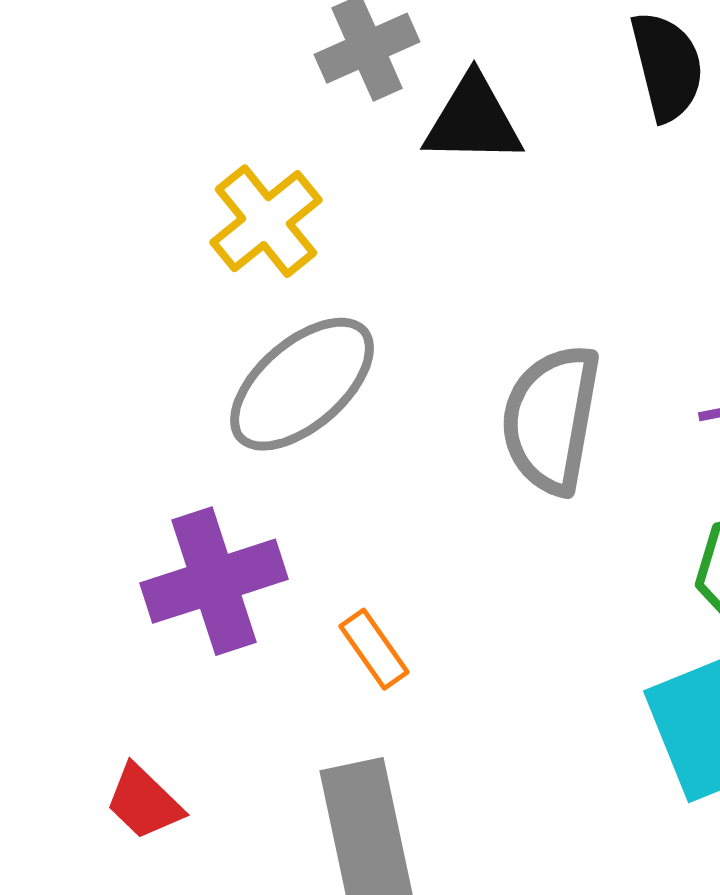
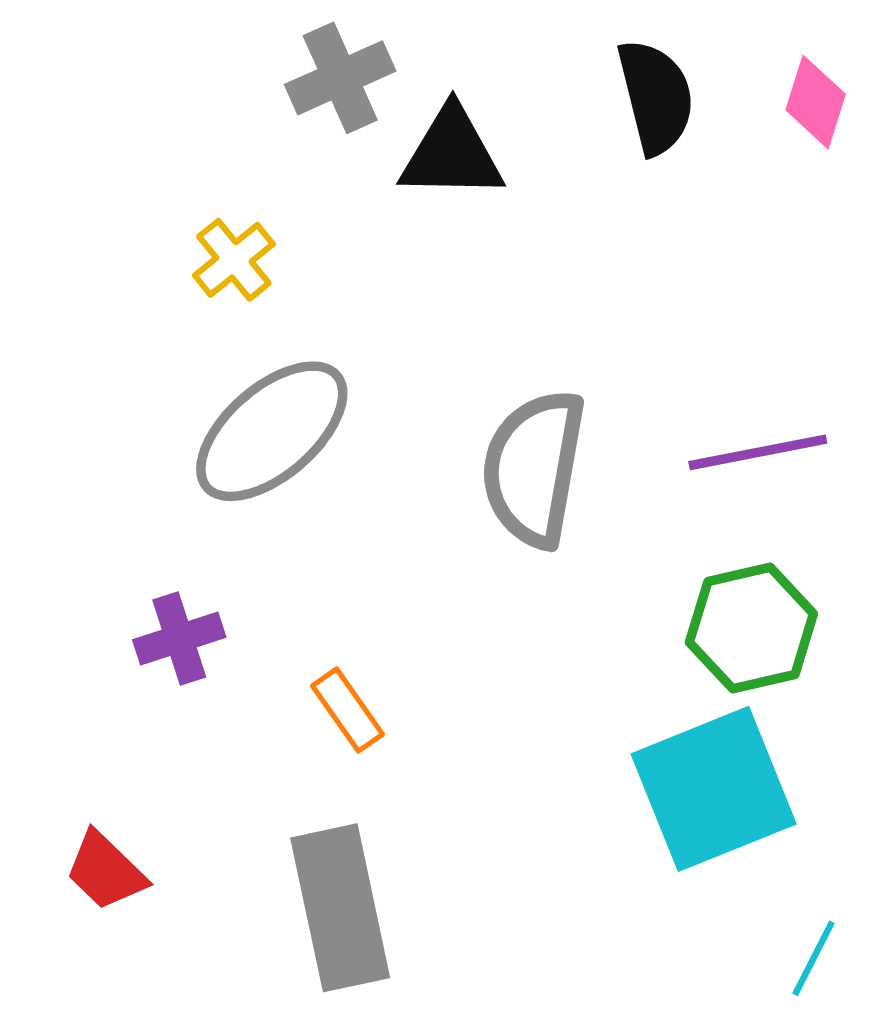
yellow cross: (266, 221) -> (234, 260), size x0.7
purple cross: (214, 581) -> (179, 639), size x0.6

